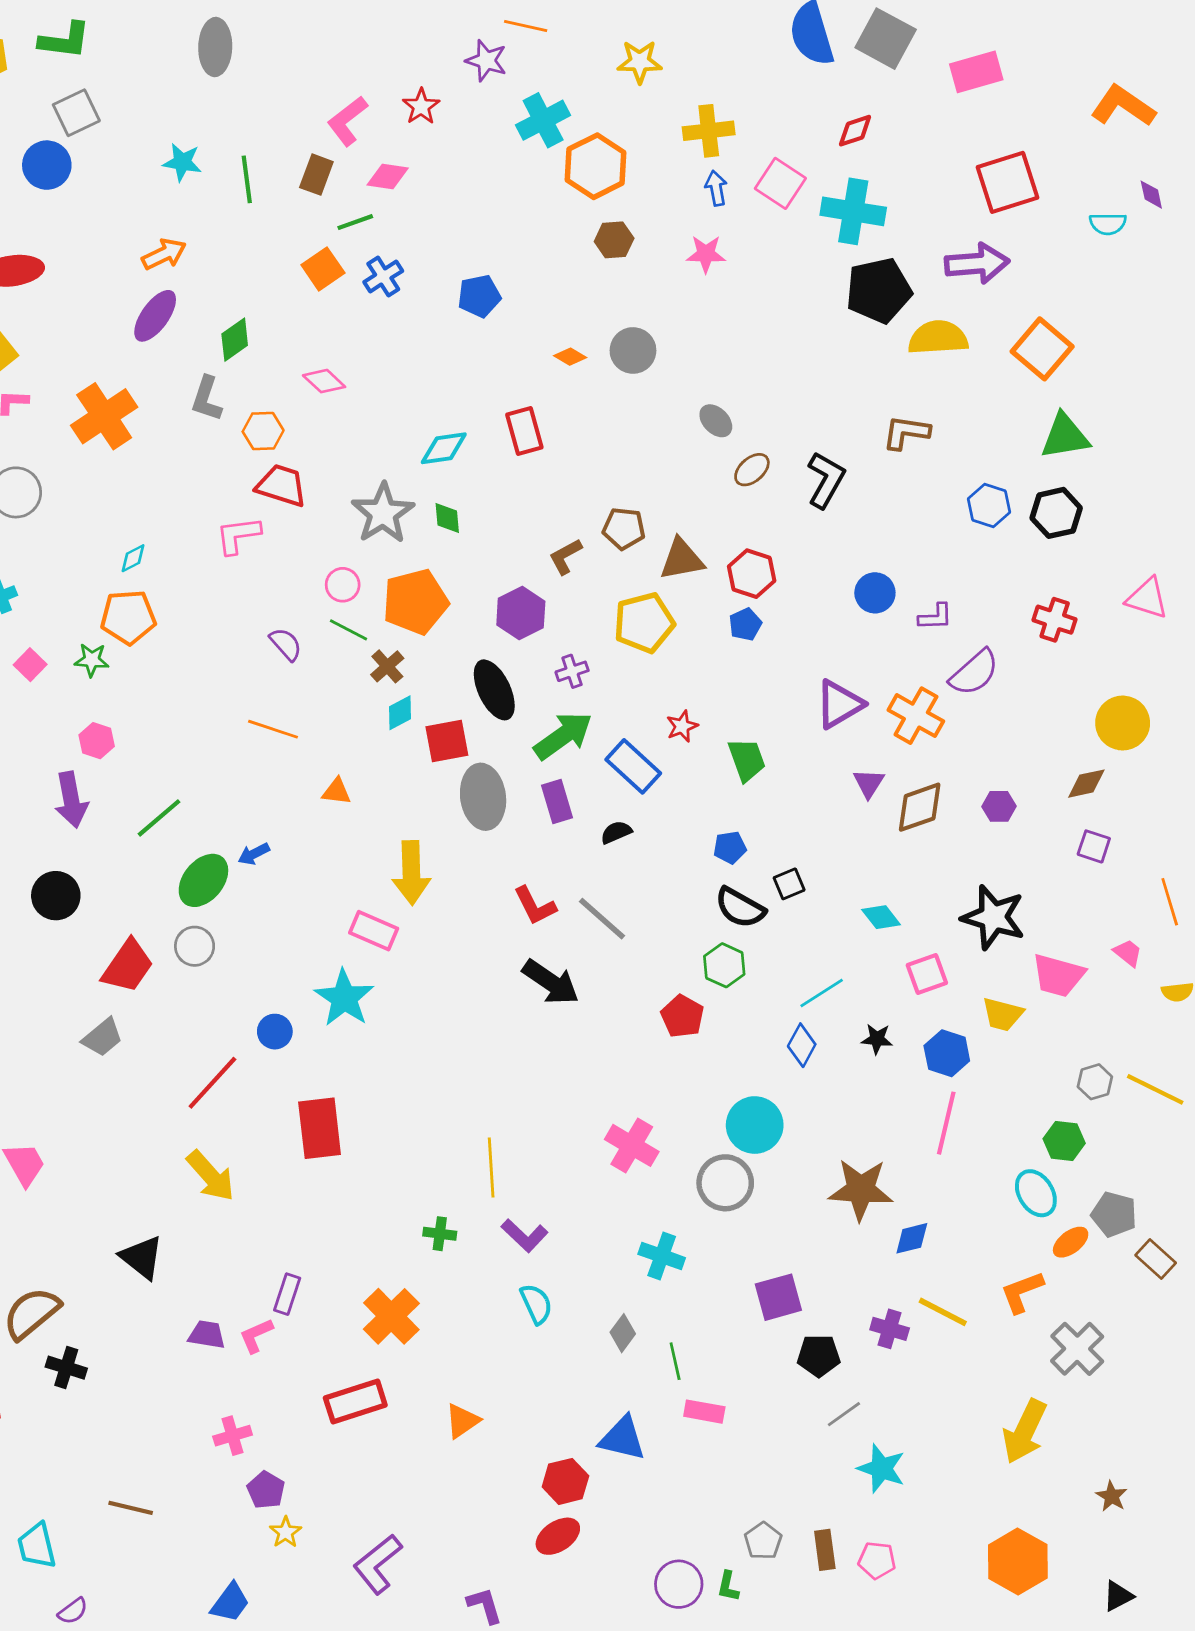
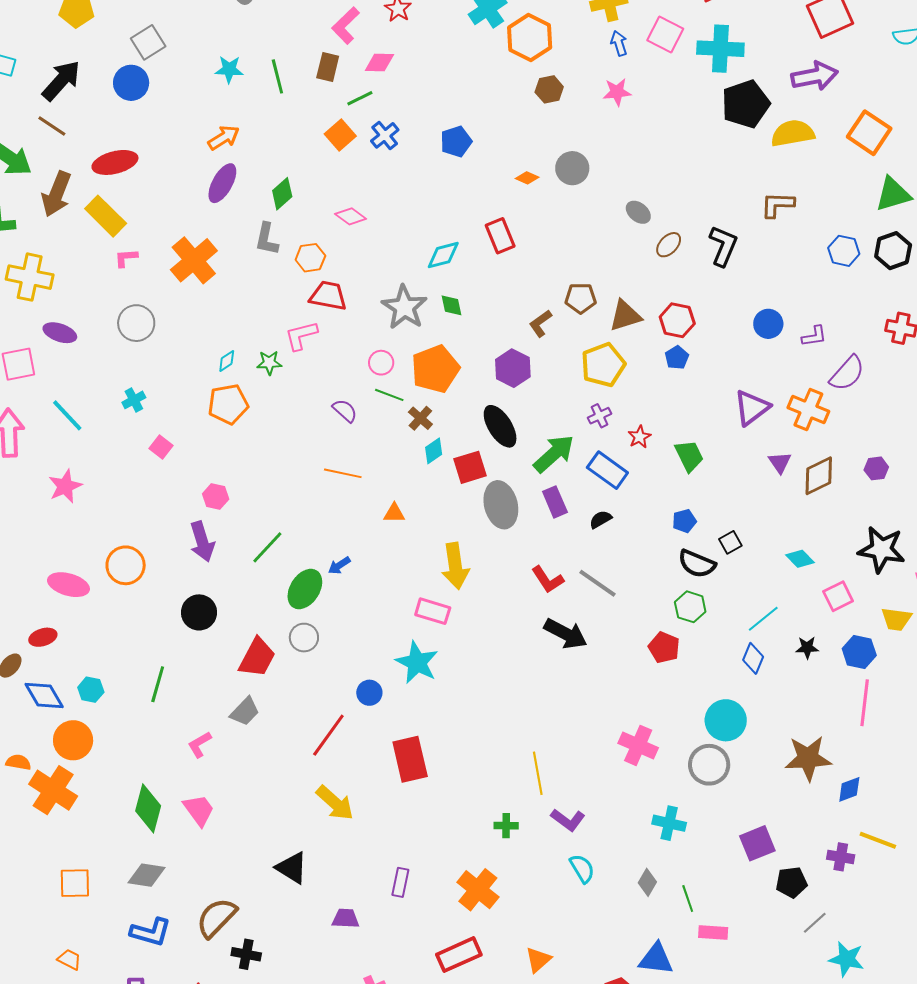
green star: (92, 660) -> (269, 363), moved
purple cross: (572, 671) -> (600, 416), moved
pink L-shape: (256, 1335) -> (200, 744), moved

